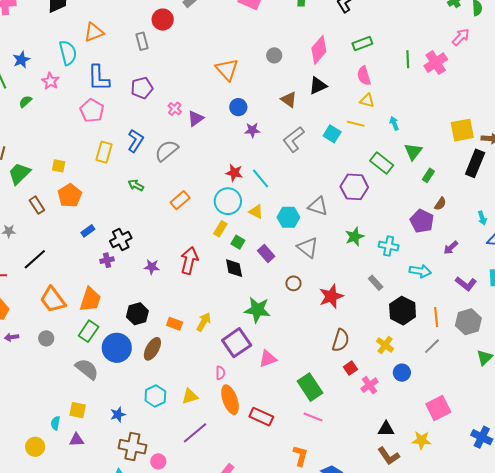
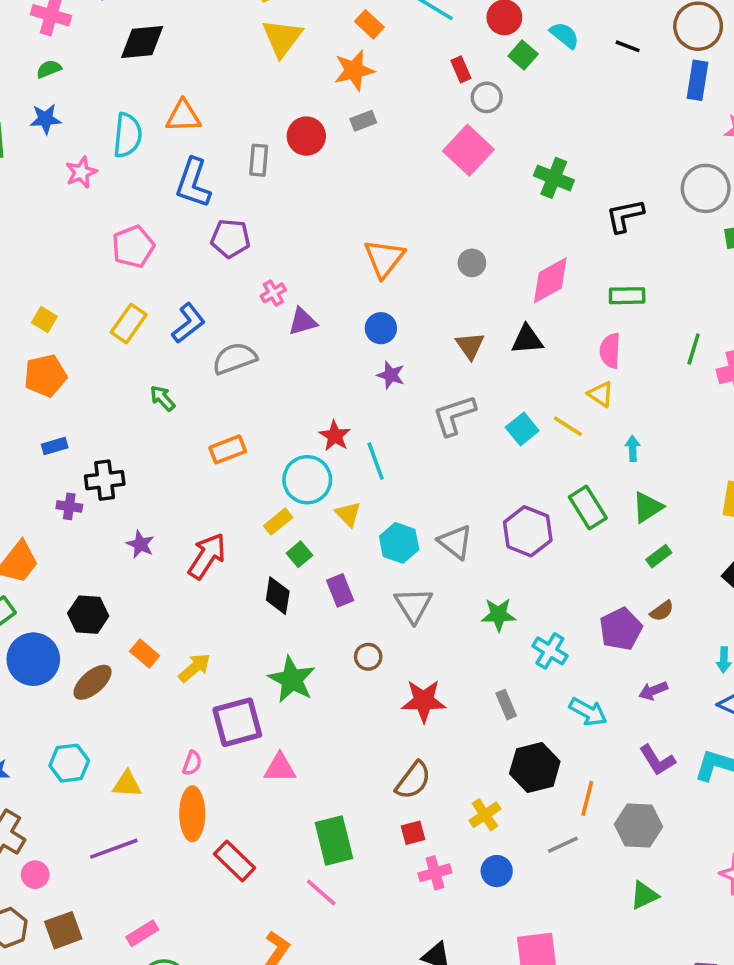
blue L-shape: (99, 78) -> (193, 183), moved
green semicircle: (25, 102) -> (49, 69), moved

